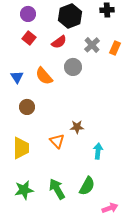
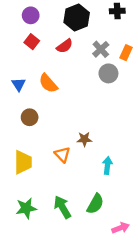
gray circle: (73, 67) -> (108, 73), moved

